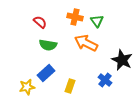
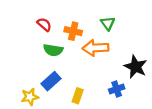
orange cross: (75, 17) -> (73, 31), moved
orange arrow: (86, 43) -> (95, 48), turned -30
blue cross: (105, 80) -> (117, 89), turned 32

